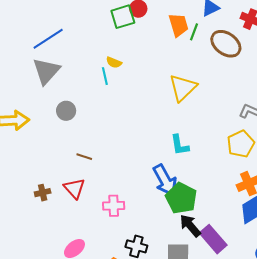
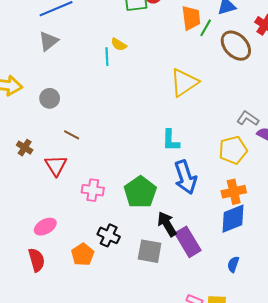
gray triangle: (46, 71) -> (48, 41), size x0.7
gray circle: (66, 111) -> (50, 98), moved
blue arrow: (165, 180) -> (185, 177), moved
brown cross: (43, 193) -> (25, 148), moved, turned 35
green pentagon: (181, 198) -> (140, 192), moved

